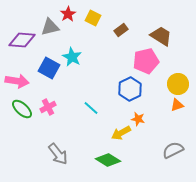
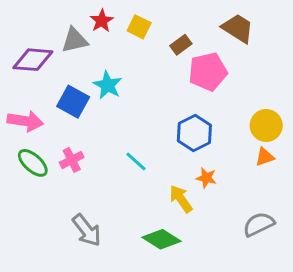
brown trapezoid: (161, 36) -> (238, 28), moved
pink pentagon: (146, 61) -> (208, 72), moved
yellow arrow: (121, 133) -> (181, 199), turned 84

